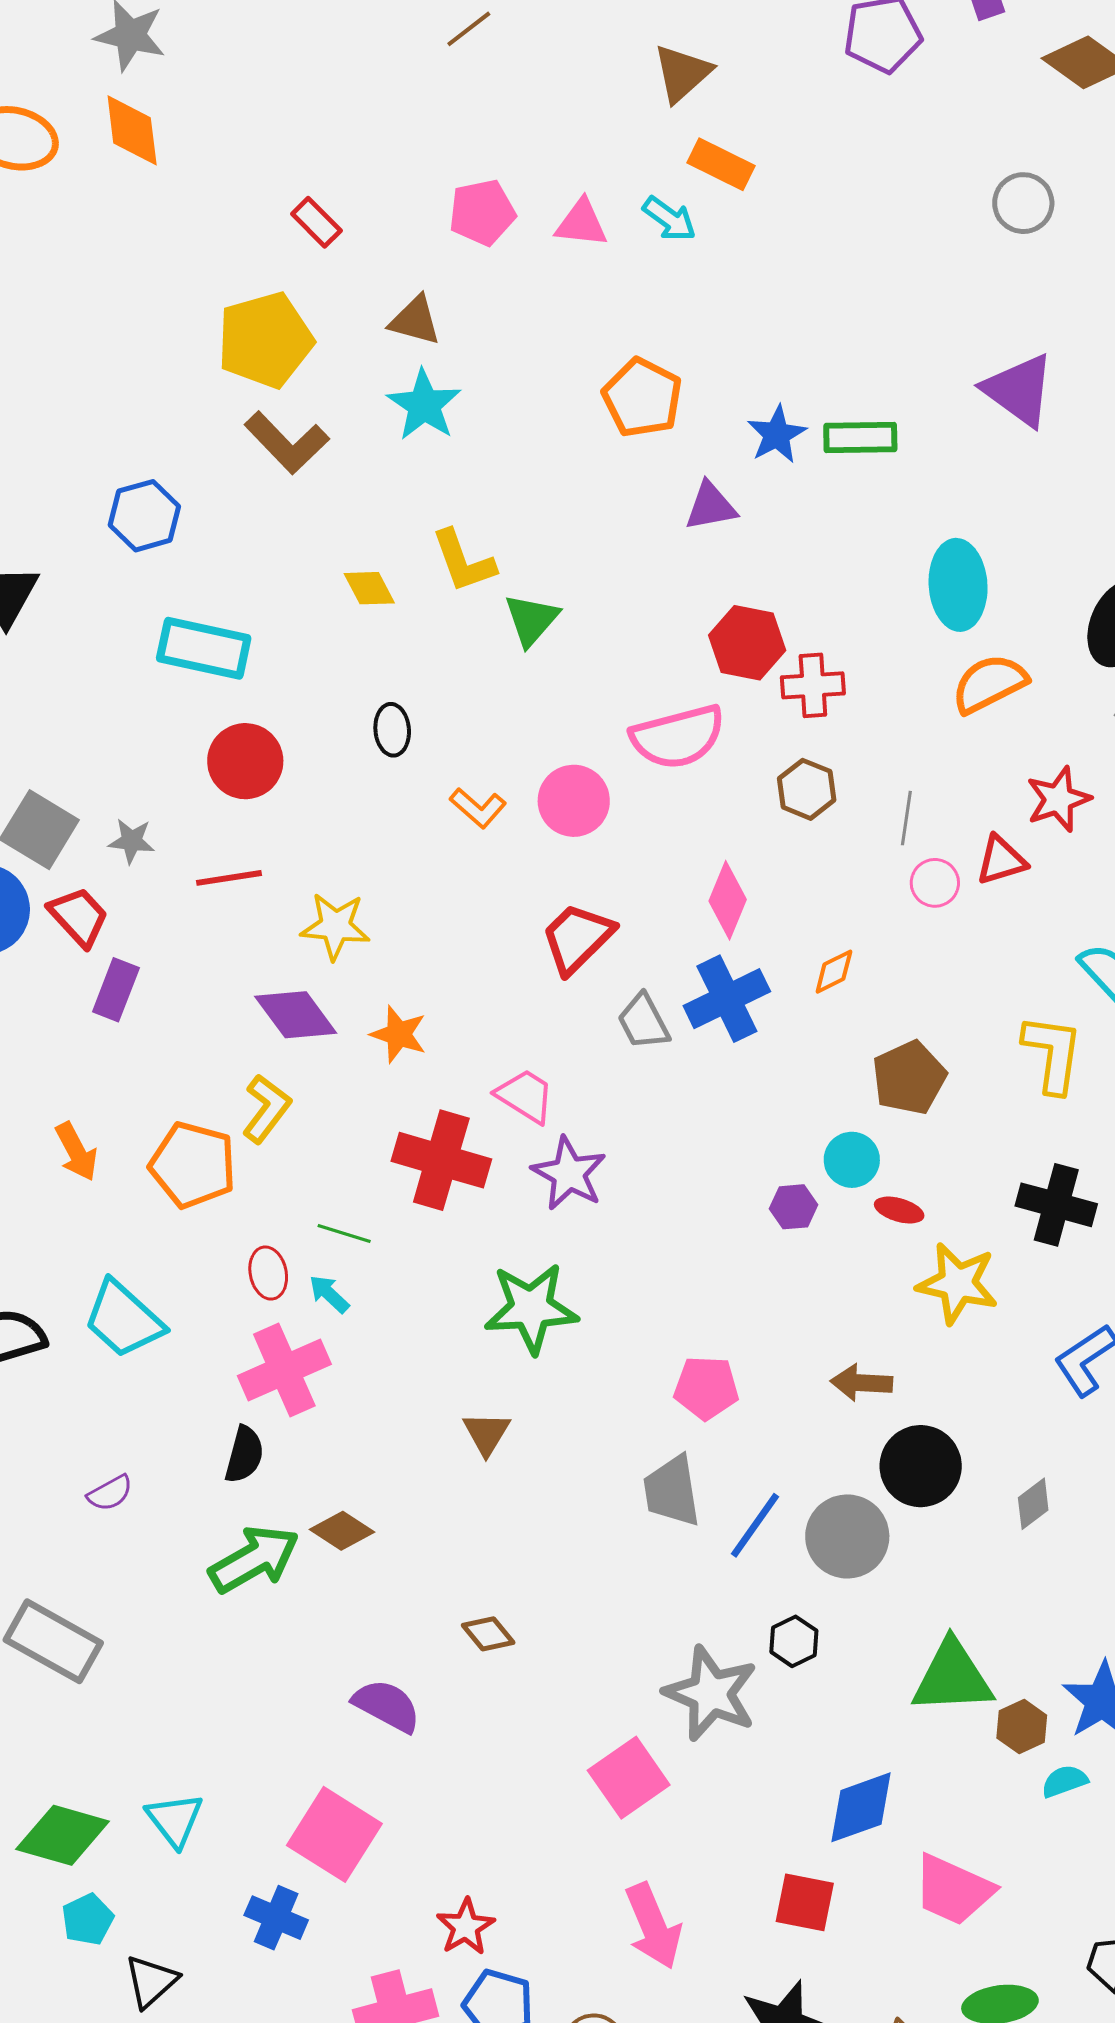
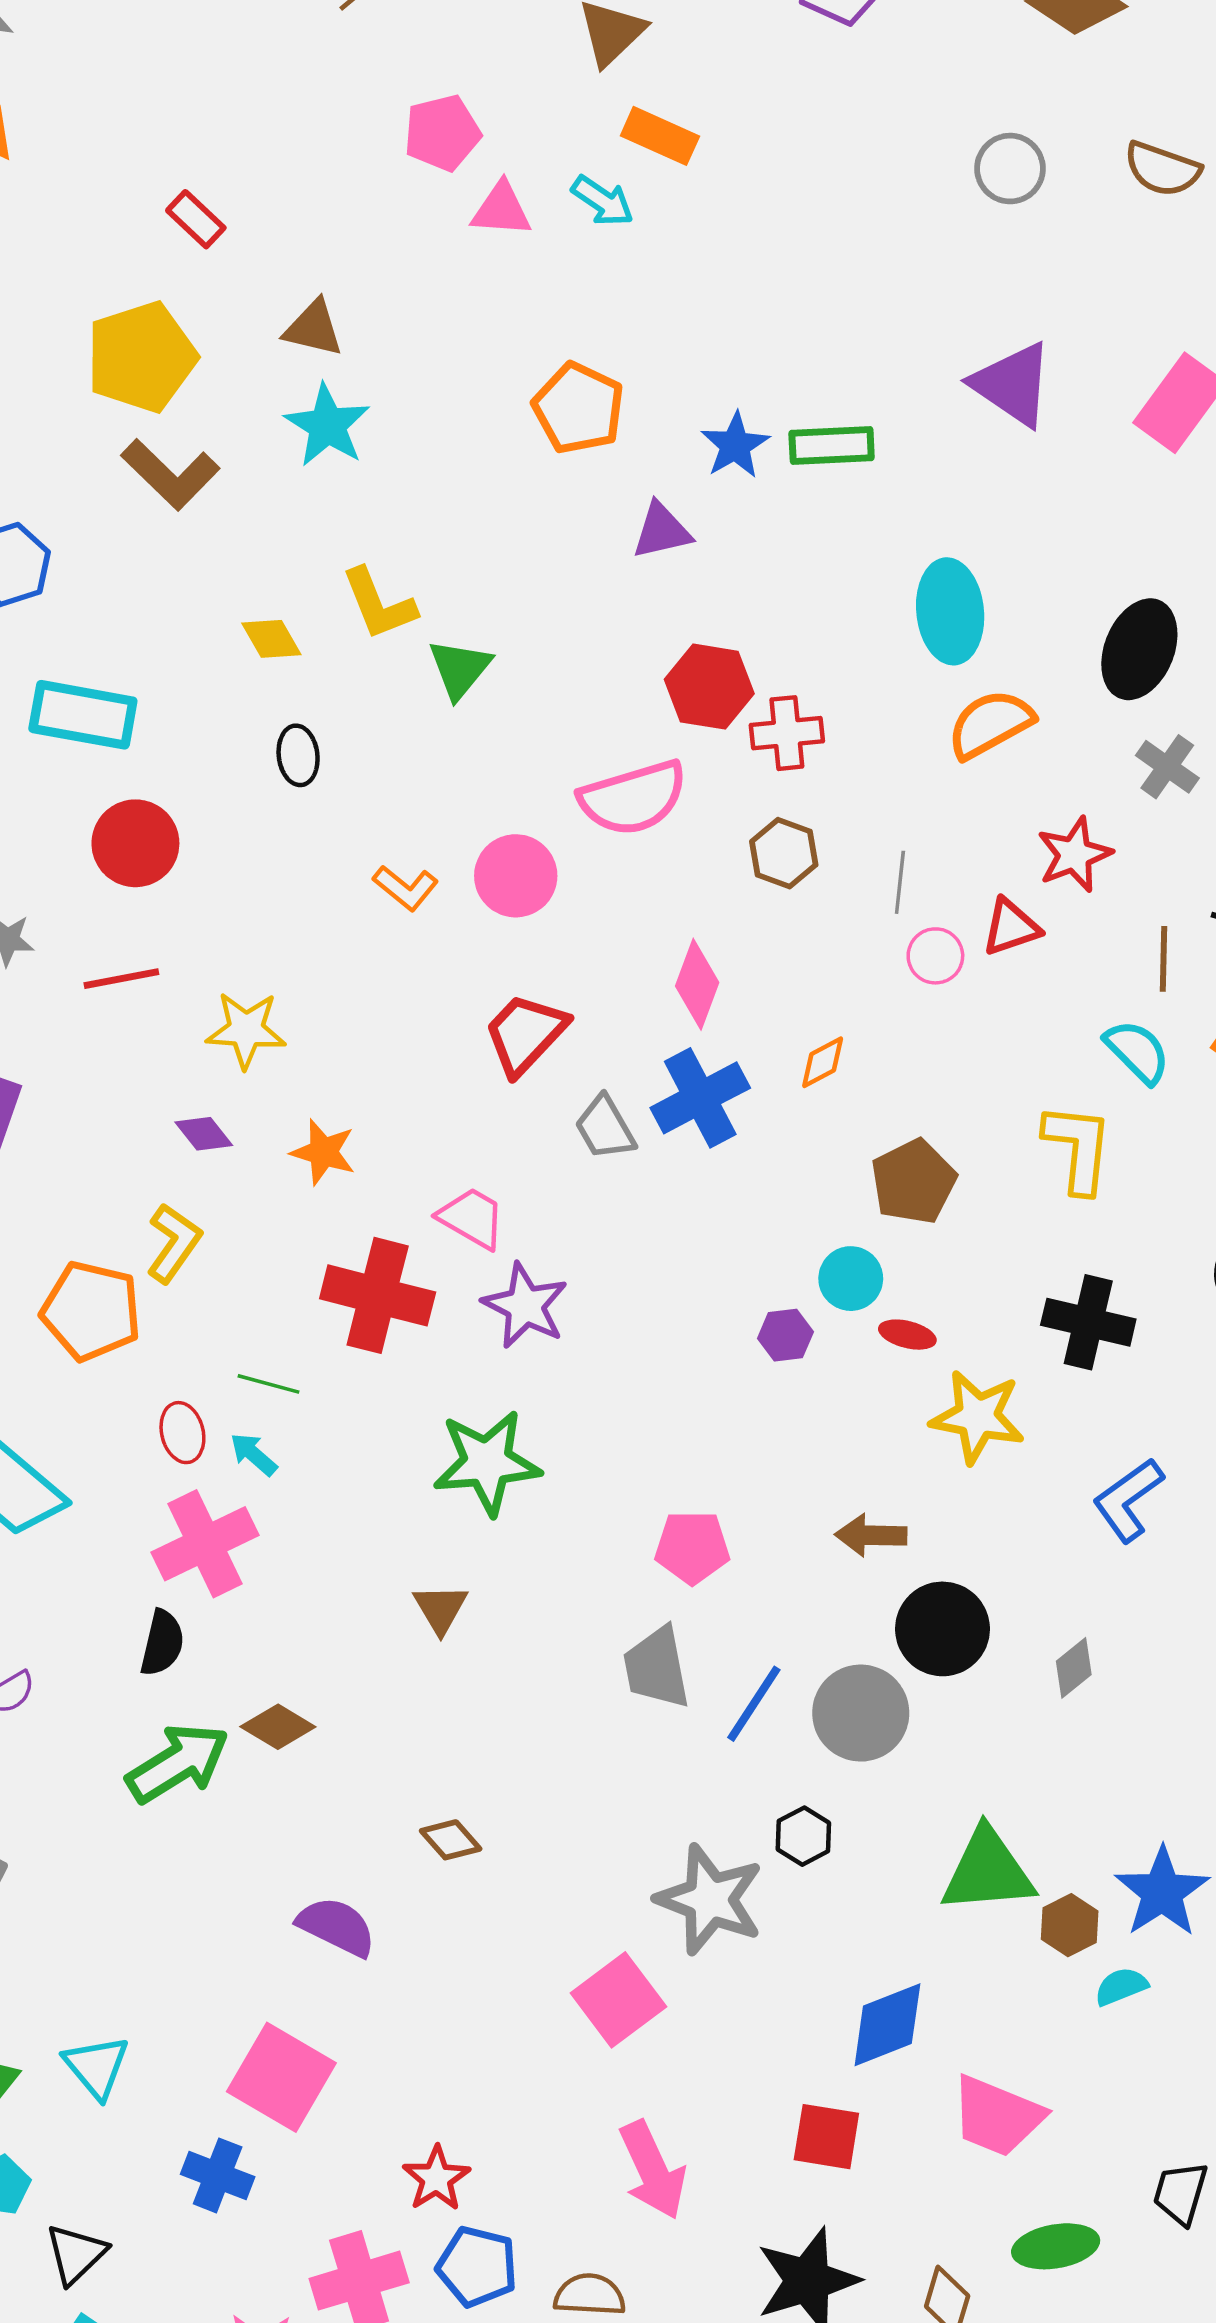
pink pentagon: (482, 212) -> (442, 133), moved
black ellipse: (392, 730) -> (298, 755), moved
purple diamond: (296, 1015) -> (204, 1134), size x0.6

